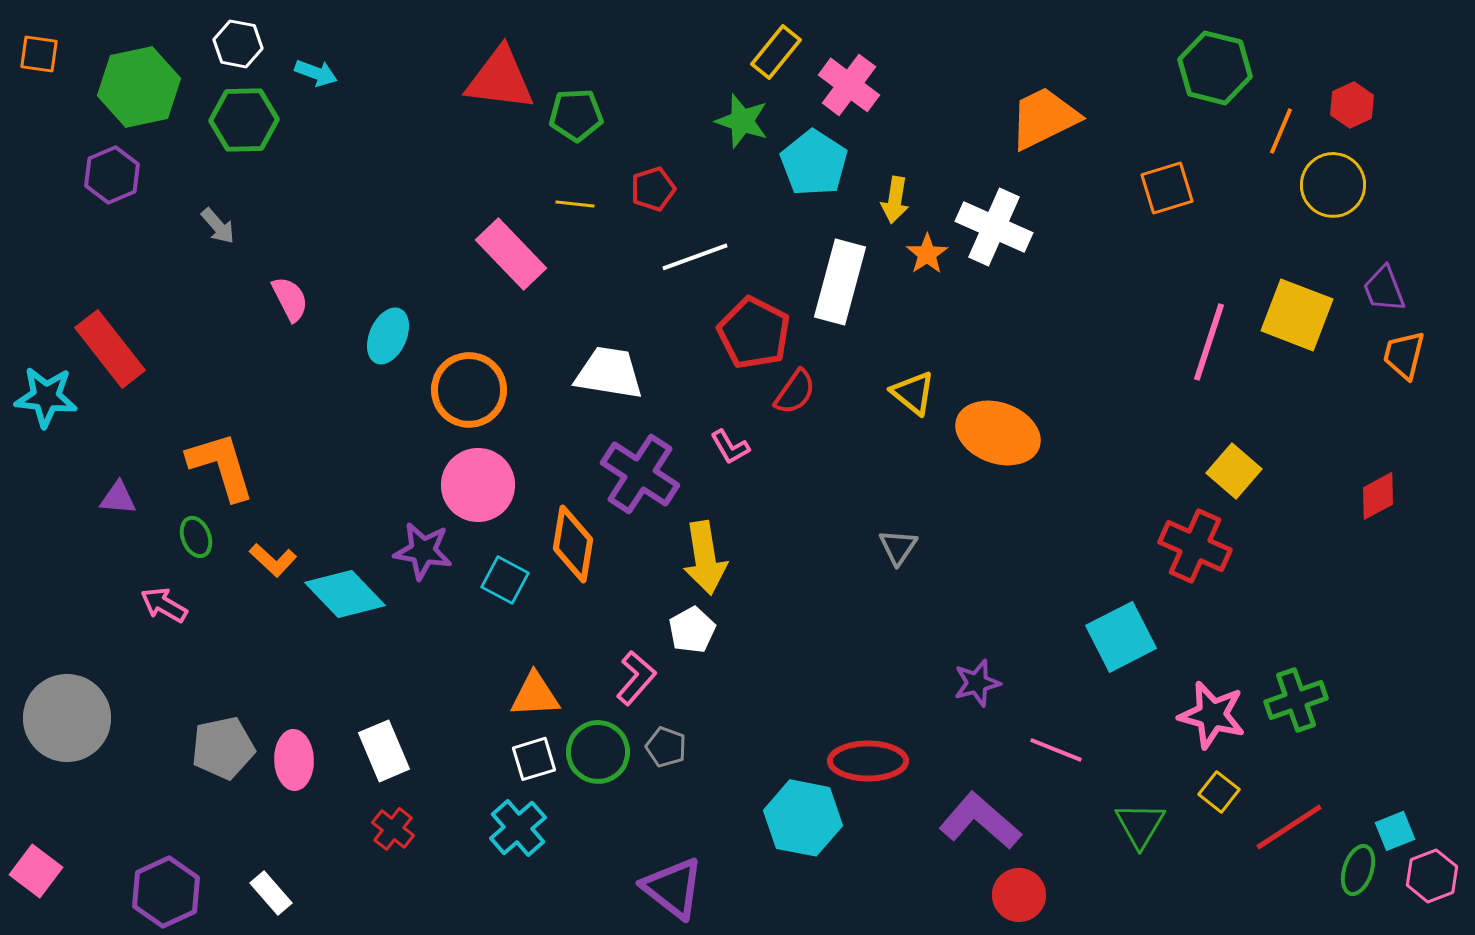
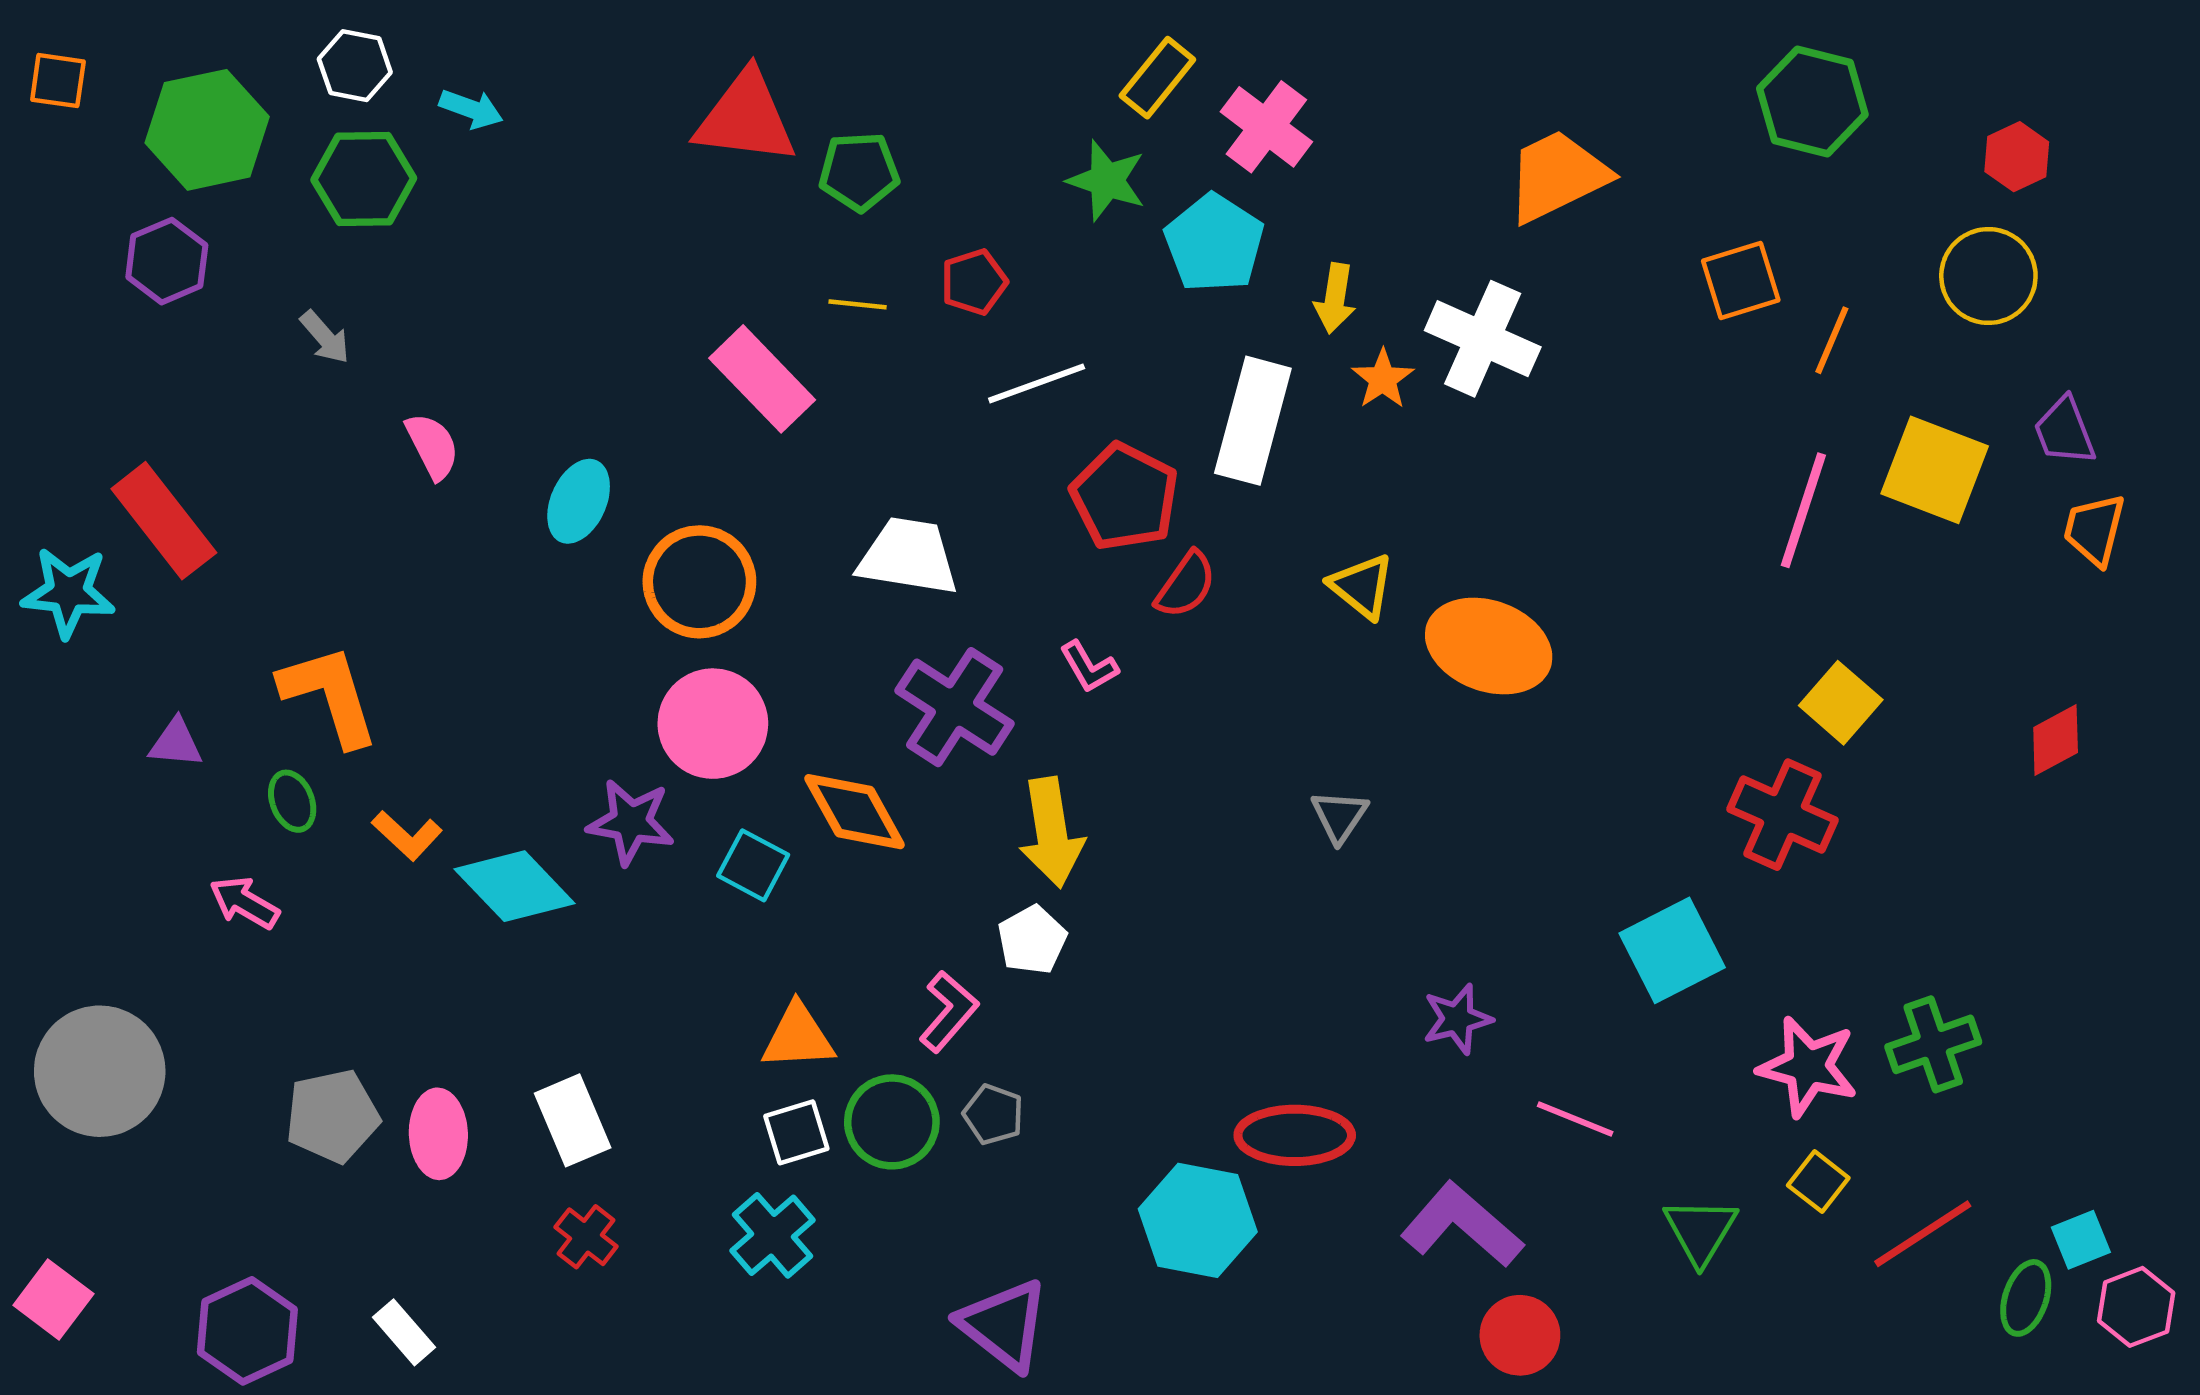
orange line: (1281, 131) -> (1832, 340), moved
orange diamond: (573, 544) -> (855, 812), turned -38

